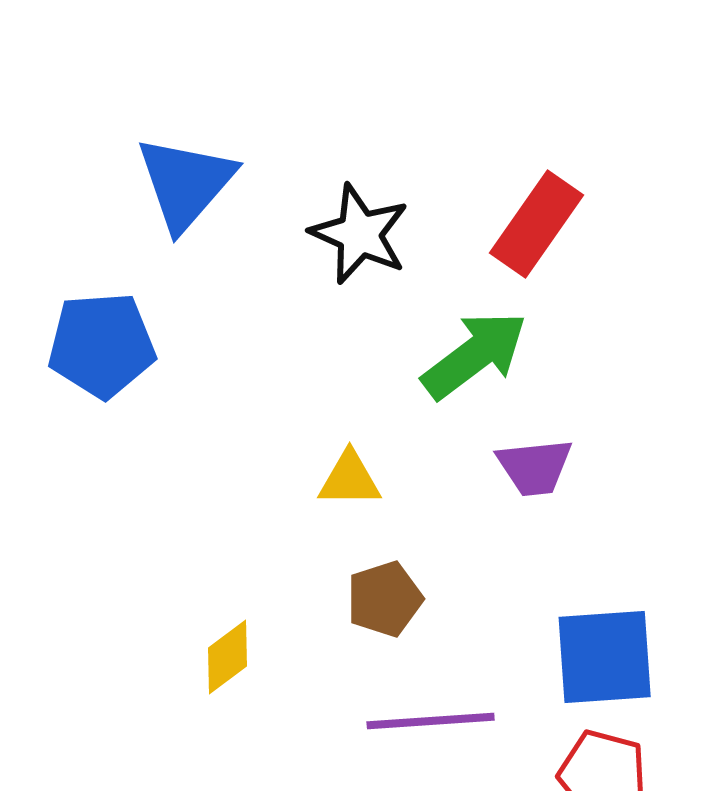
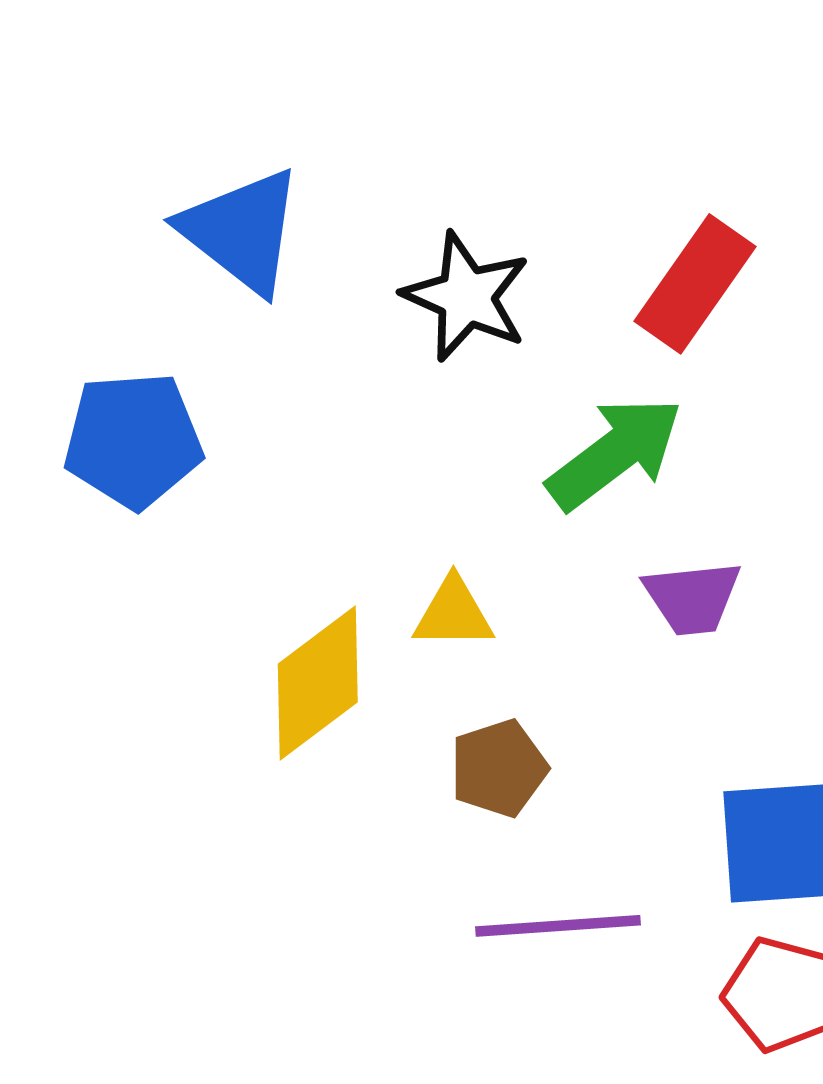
blue triangle: (186, 183) -> (242, 231), turned -33
yellow diamond: (228, 657) -> (318, 683), moved, size x1.6

